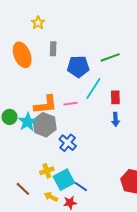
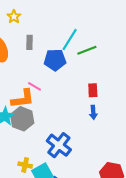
cyan line: (93, 89) -> (70, 40), moved
pink line: (70, 104) -> (34, 86), moved, turned 40
blue cross: (68, 143) -> (59, 145), moved, size x1.4
yellow cross: (47, 171) -> (25, 165), turned 32

